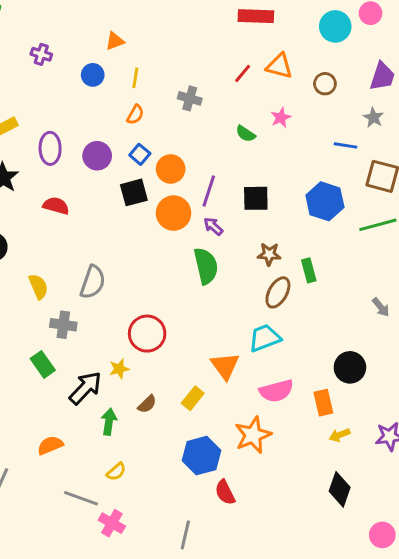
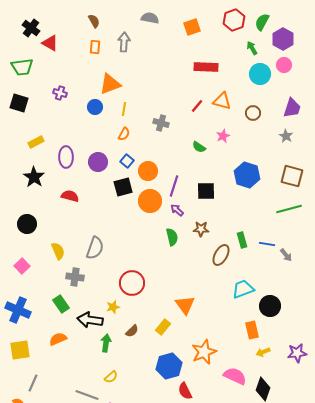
orange triangle: (115, 41) -> (110, 84), size x1.6
blue line: (346, 145) -> (267, 244), moved
blue hexagon: (325, 201) -> (247, 175), moved
brown star: (269, 254) -> (201, 229), moved
green semicircle: (206, 266) -> (172, 237), size x0.7
gray arrow: (381, 307) -> (286, 255), moved
cyan trapezoid: (265, 338) -> (243, 289), moved
black arrow: (85, 388) -> (90, 320), turned -125
pink semicircle: (276, 391) -> (235, 376), moved, turned -140
orange semicircle: (50, 445) -> (58, 339), moved

